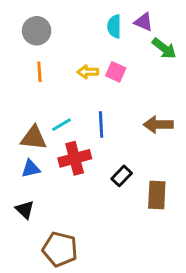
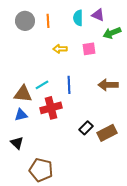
green arrow: (164, 48) -> (112, 33), turned 120
orange line: (39, 72) -> (48, 21), moved
pink square: (116, 72) -> (89, 49), moved, turned -32
black rectangle: (122, 176) -> (86, 128), moved
brown rectangle: (157, 195) -> (107, 133), turned 60

